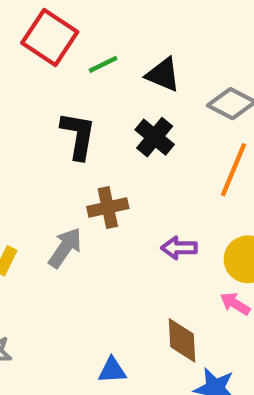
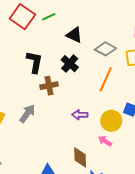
green line: (103, 64) -> (49, 17), moved
brown cross: (108, 208) -> (49, 86), moved

